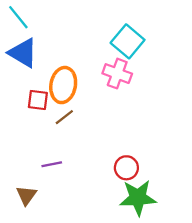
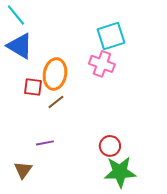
cyan square: (128, 41) -> (111, 36), turned 32

